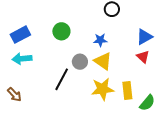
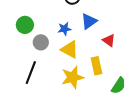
blue triangle: (144, 37) -> (89, 21), moved
gray circle: (80, 62) -> (41, 42), moved
yellow rectangle: (127, 90) -> (96, 66), moved

